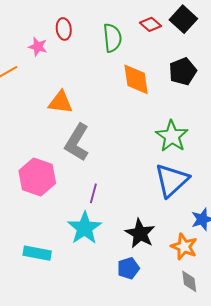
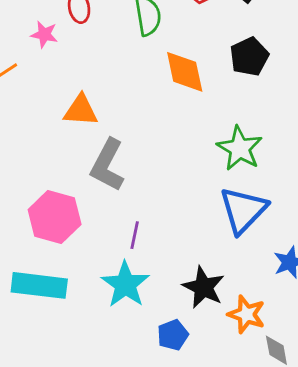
orange star: (184, 247) -> (246, 314), moved
cyan rectangle: (37, 253) -> (39, 285), moved, size x1.4
blue pentagon: (128, 268) -> (173, 335), moved

